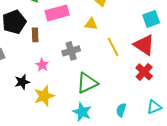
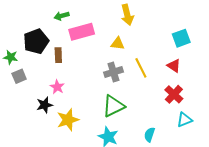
red triangle: (144, 45) -> (174, 66), size x0.6
gray cross: (71, 51) -> (113, 72), moved
pink star: (42, 65) -> (57, 87), moved
cyan triangle: (154, 107) -> (184, 120), moved

